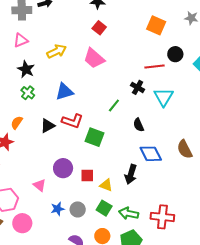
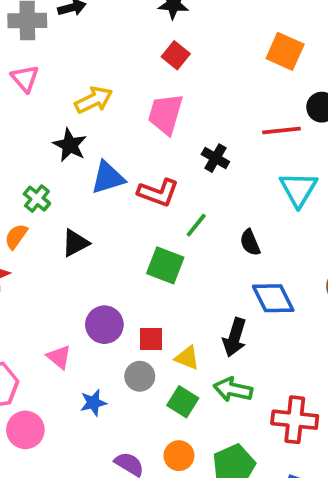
pink triangle: (21, 40) -> (25, 78), turned -49
pink trapezoid: (94, 58) -> (165, 114), turned 65
black star: (26, 69) -> (70, 145), moved
black cross: (138, 87) -> (215, 158), moved
green cross: (28, 93) -> (37, 199), moved
green line: (114, 105) -> (196, 225), moved
red L-shape: (72, 121) -> (158, 193), moved
gray circle: (78, 209) -> (140, 376), moved
green arrow: (129, 213) -> (233, 390), moved

